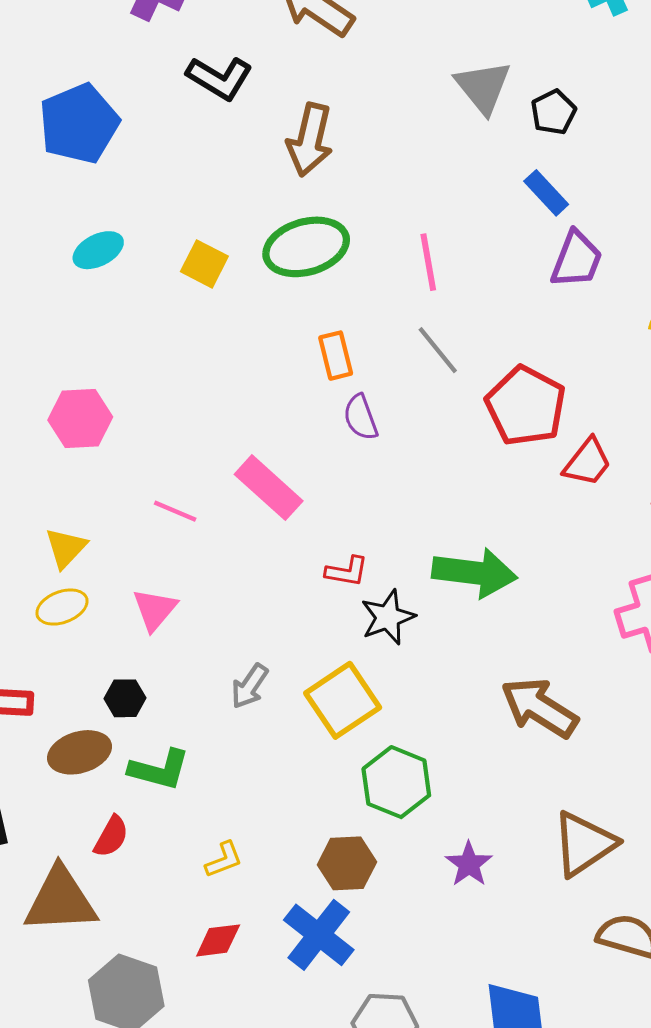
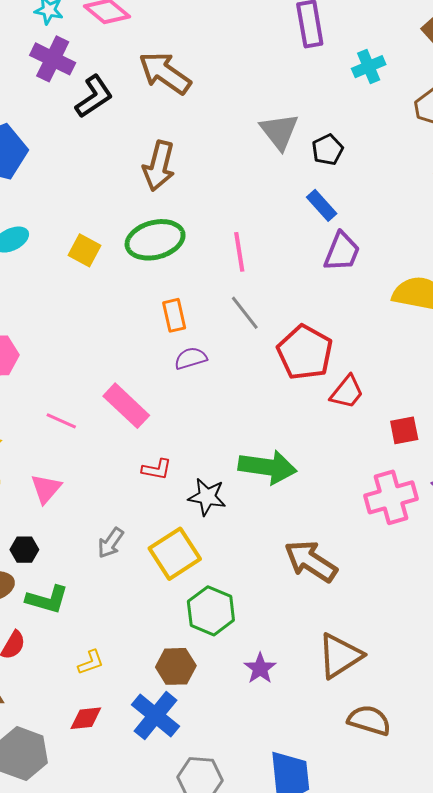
black L-shape: (220, 78) -> (94, 97), moved, turned -66
purple semicircle: (361, 417) -> (191, 358), turned 92
red L-shape: (347, 571) -> (157, 469), moved
black star: (388, 617) -> (207, 497), turned 30

